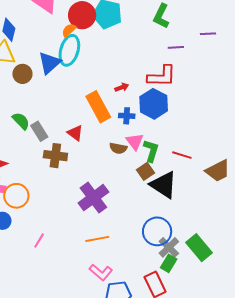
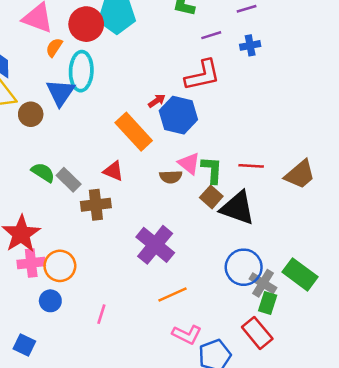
orange semicircle: (69, 30) -> (54, 47), moved
blue hexagon: (154, 104) -> (178, 115), moved
blue cross: (127, 116) -> (250, 45), moved

